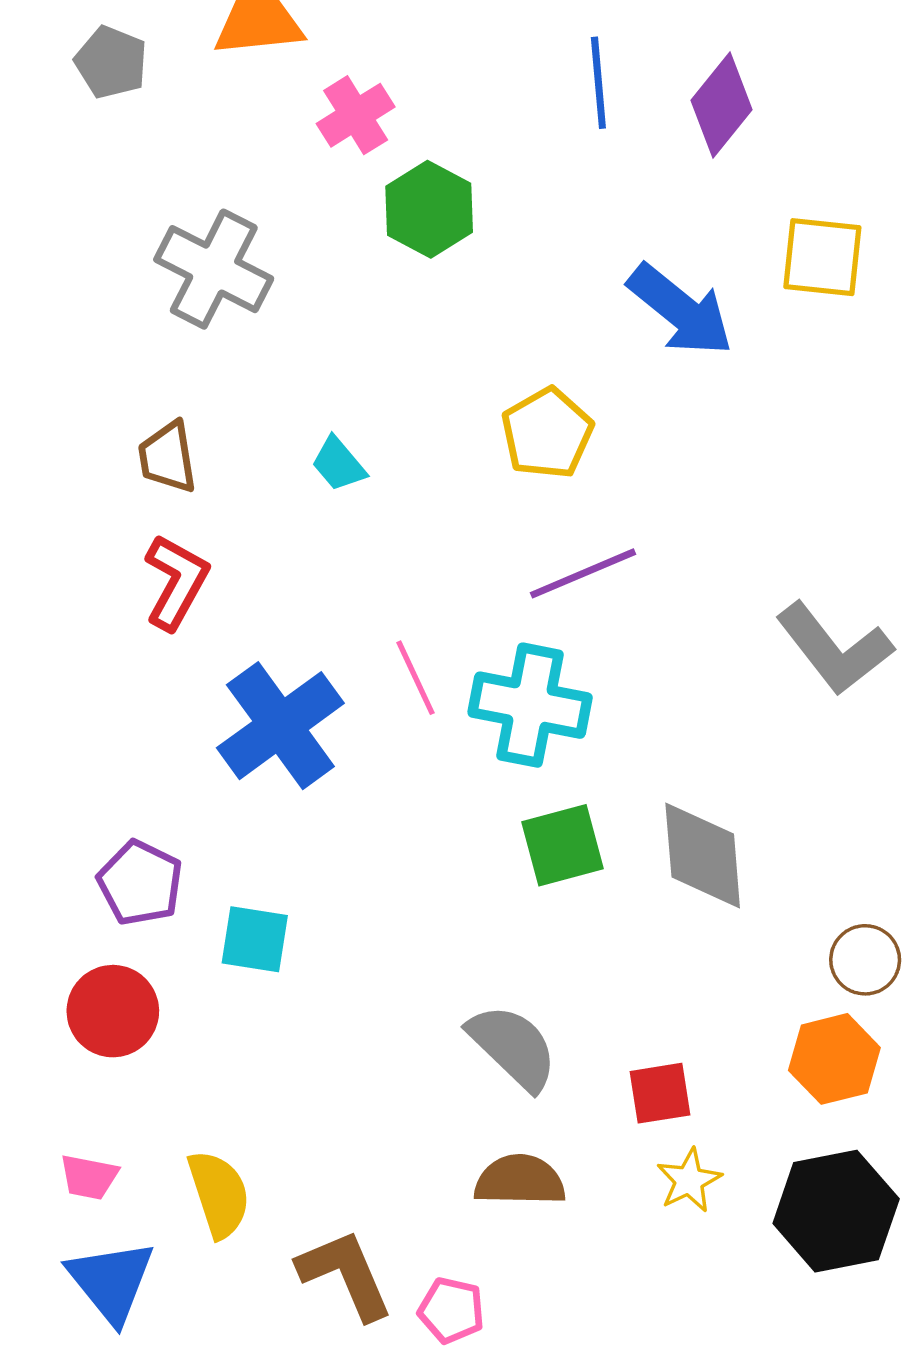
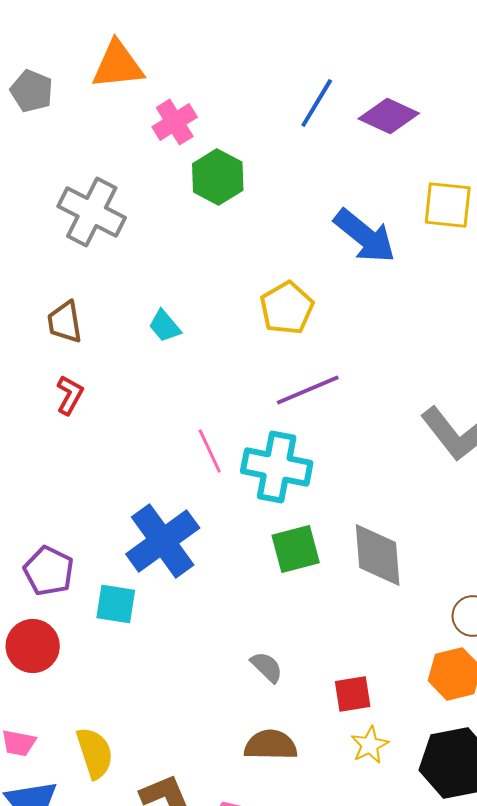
blue line: (598, 83) -> (317, 103), turned 36
purple diamond: (721, 105) -> (389, 116), turned 76
red L-shape: (176, 582) -> (70, 395), size x0.7
blue cross: (280, 726) -> (163, 541), moved
gray semicircle: (513, 1047) -> (267, 667), size x0.6

